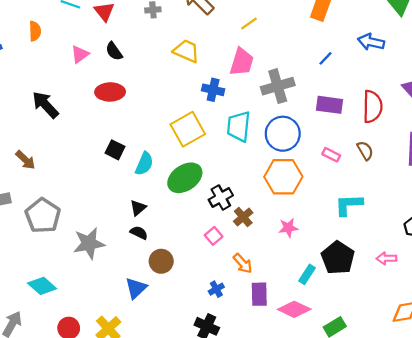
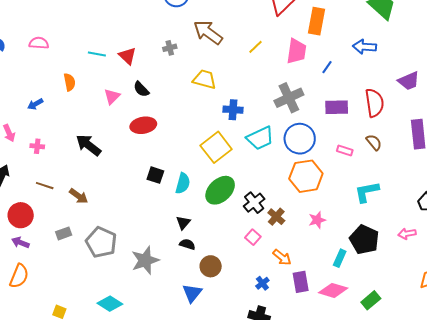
pink trapezoid: (242, 62) -> (296, 51), moved
cyan trapezoid: (239, 126) -> (260, 138), turned -112

